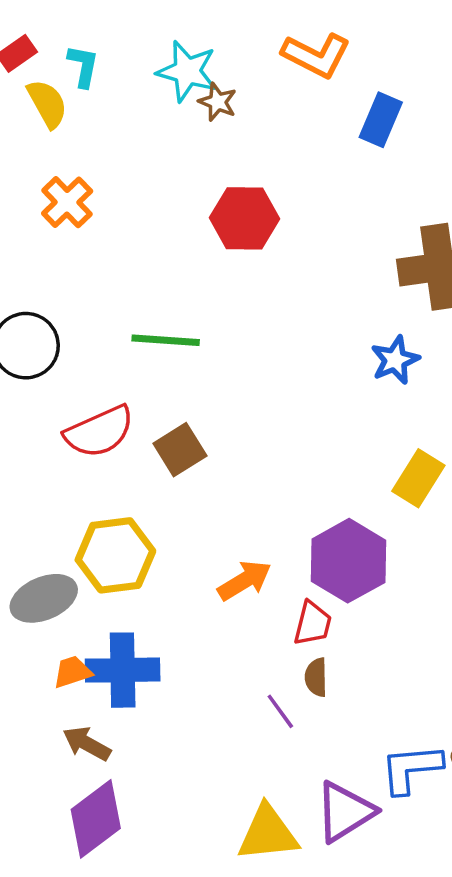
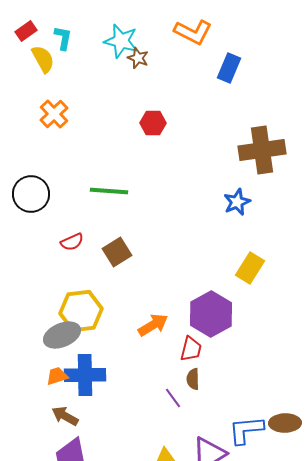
red hexagon: (244, 218) -> (153, 123), size x0.7
red semicircle: (99, 432) -> (72, 242), size x0.6
gray ellipse: (44, 598) -> (62, 335), moved

